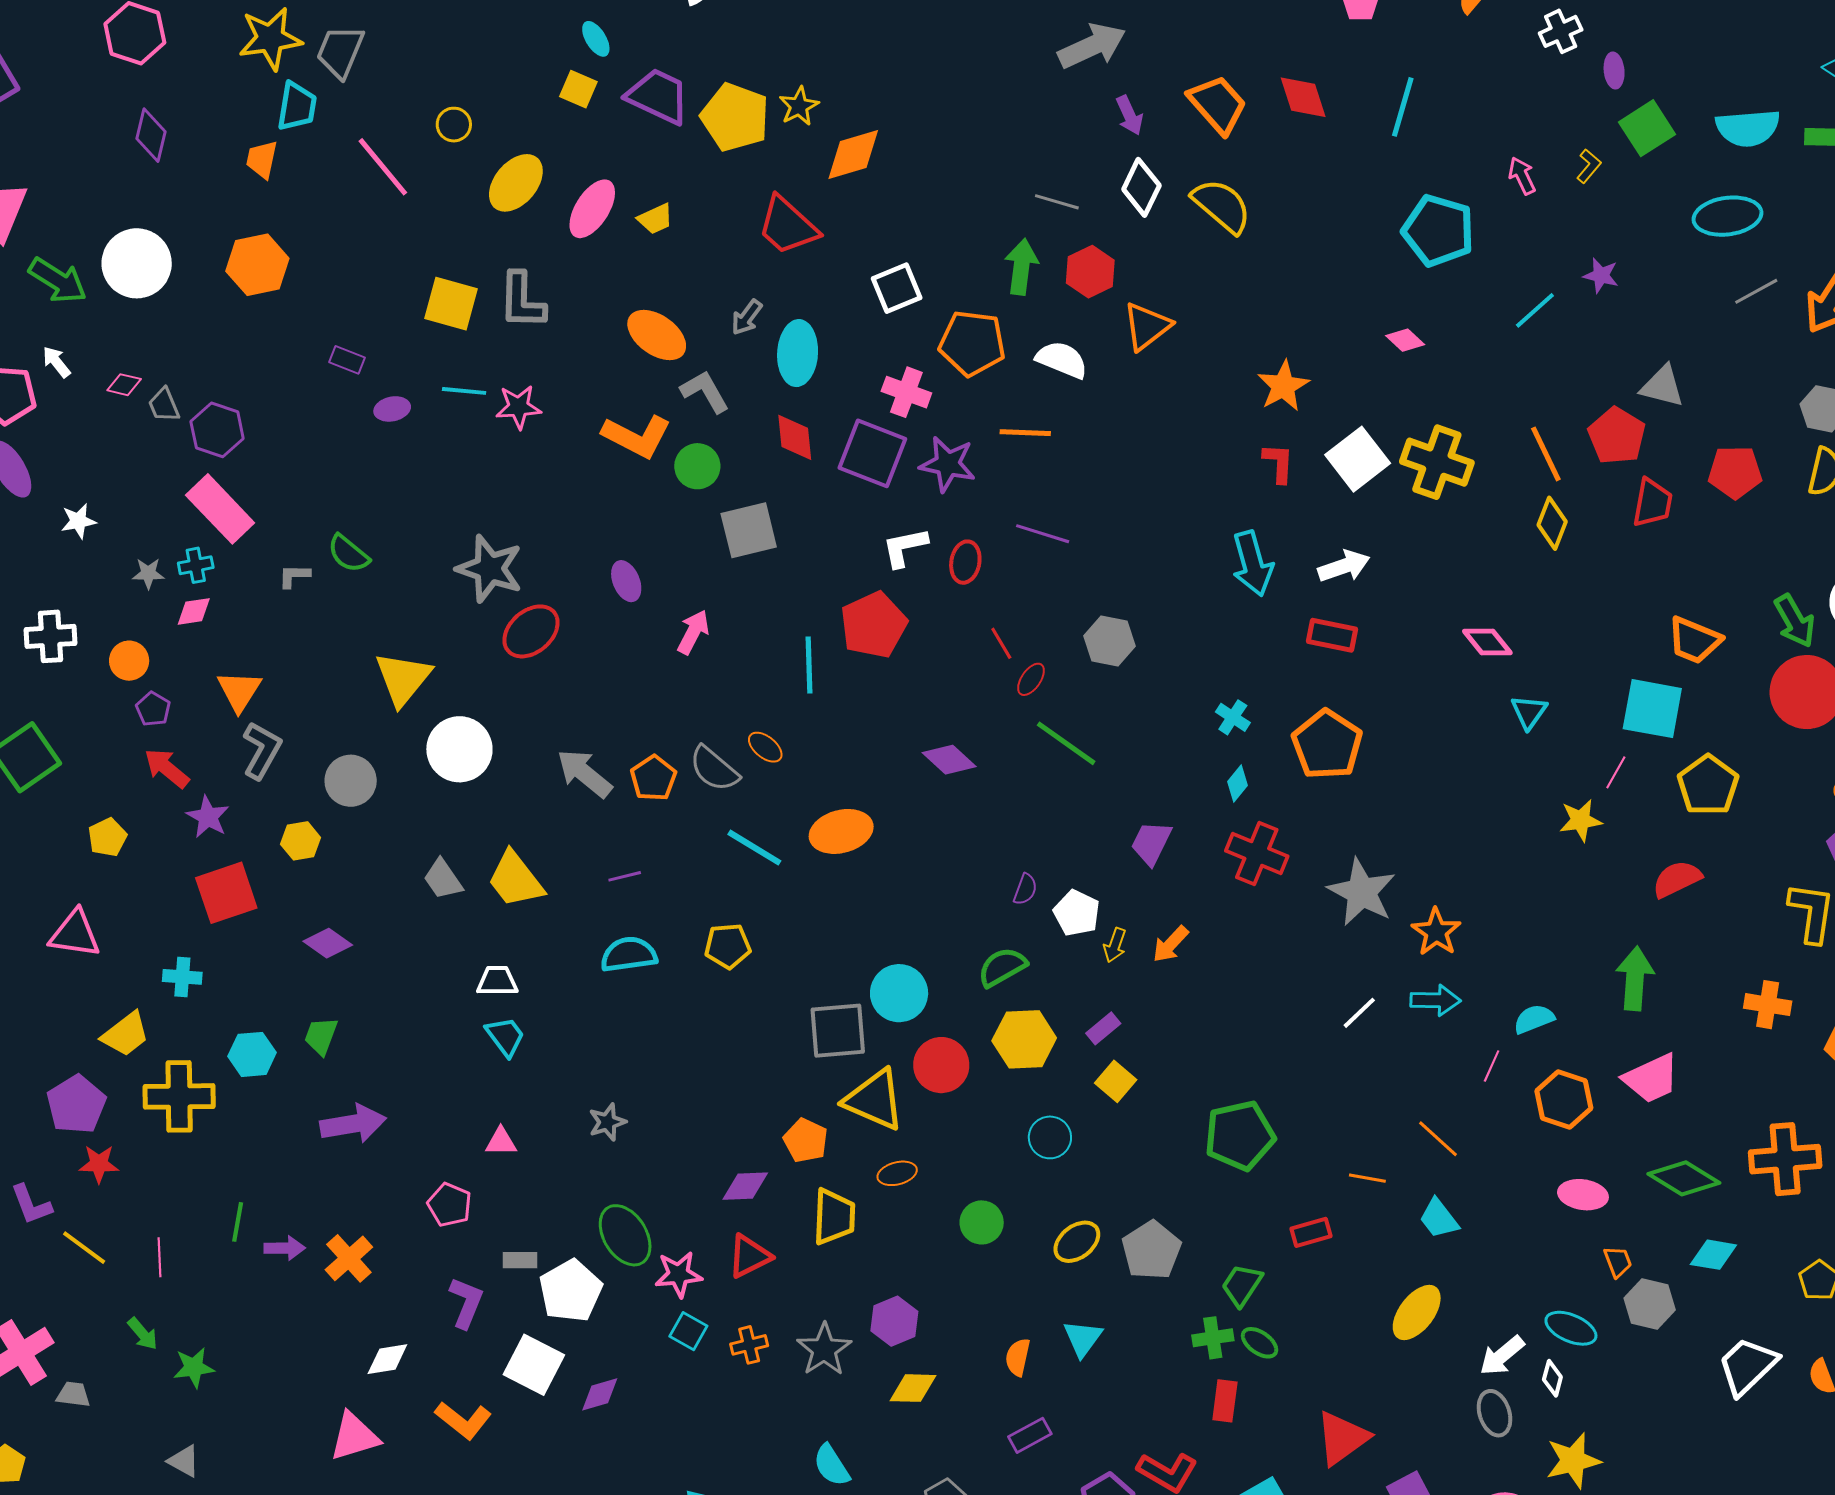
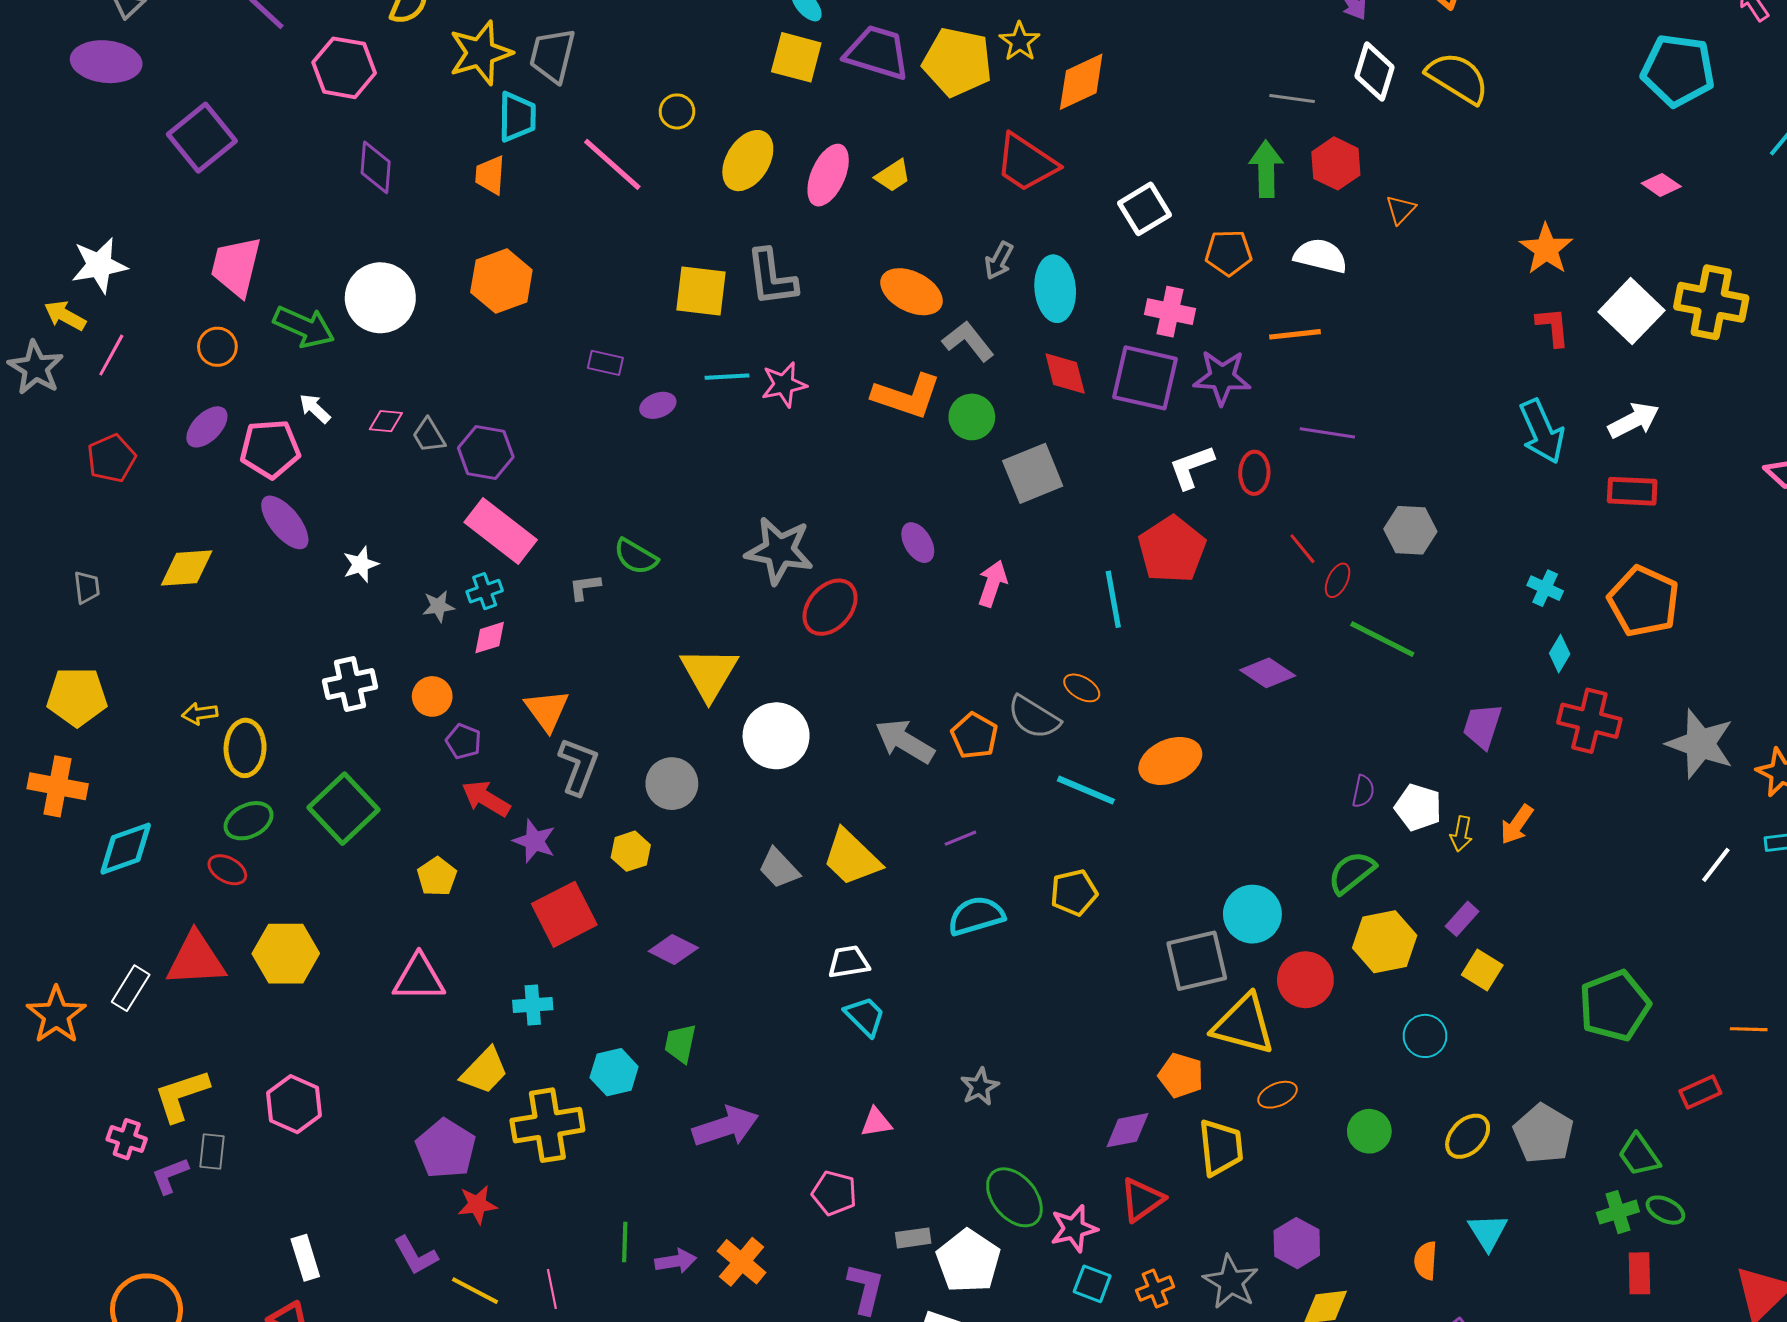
yellow square: (578, 89) -> (796, 57), size x1.4
orange triangle: (1147, 326) -> (1401, 210), size x0.6
orange pentagon: (972, 343) -> (1228, 253), size x0.7
green trapezoid: (1242, 1285) -> (1639, 1155), turned -60

